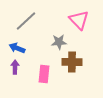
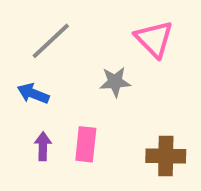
brown cross: (72, 62) -> (166, 156), moved
purple arrow: (15, 67) -> (43, 146), moved

